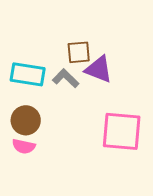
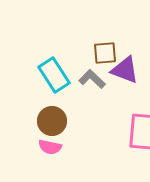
cyan rectangle: (28, 74) -> (54, 75), turned 48

